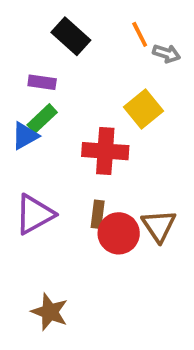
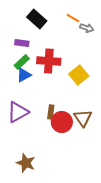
orange line: (140, 34) -> (73, 18), turned -32
yellow square: (144, 109) -> (79, 75), moved
blue triangle: (25, 136) -> (24, 75), moved
red cross: (105, 151) -> (49, 61), moved

